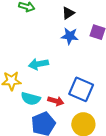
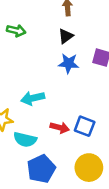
blue square: (81, 89) -> (85, 126), size x0.7
red arrow: (56, 101) -> (60, 128), moved

